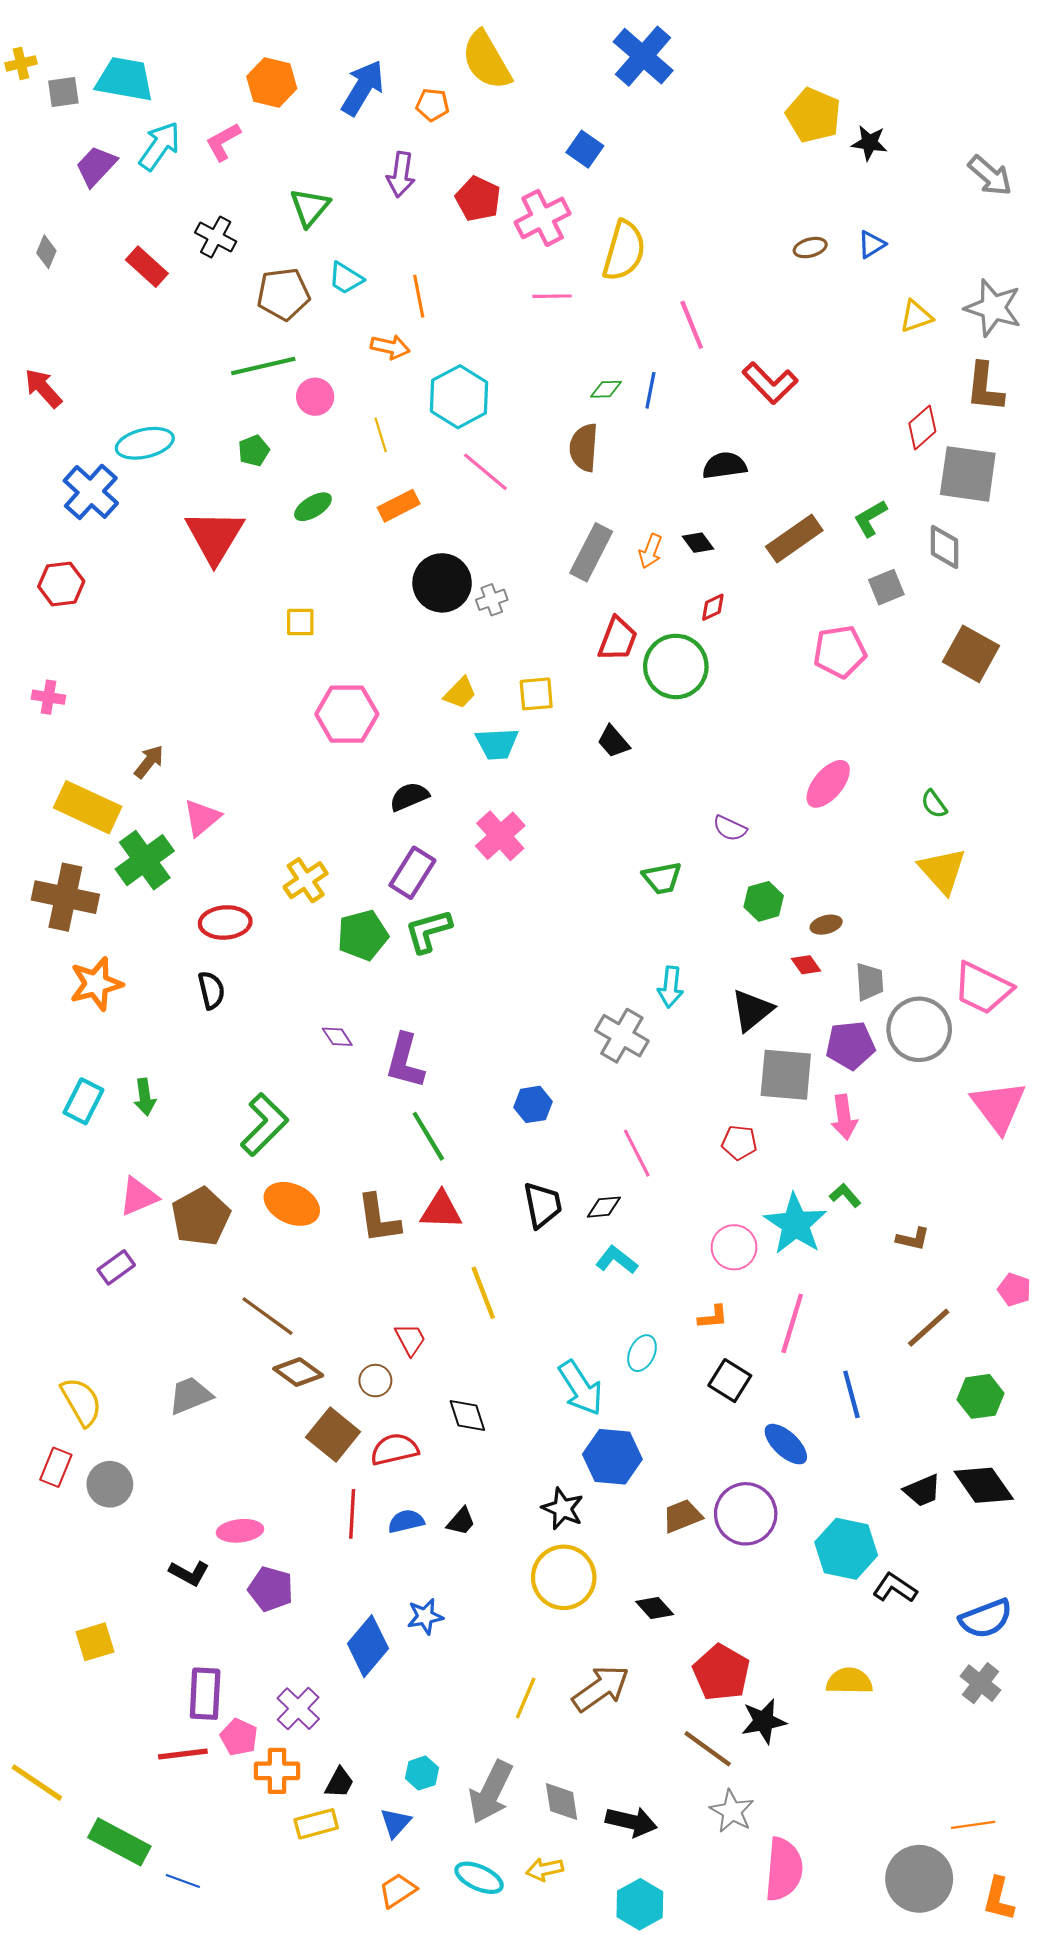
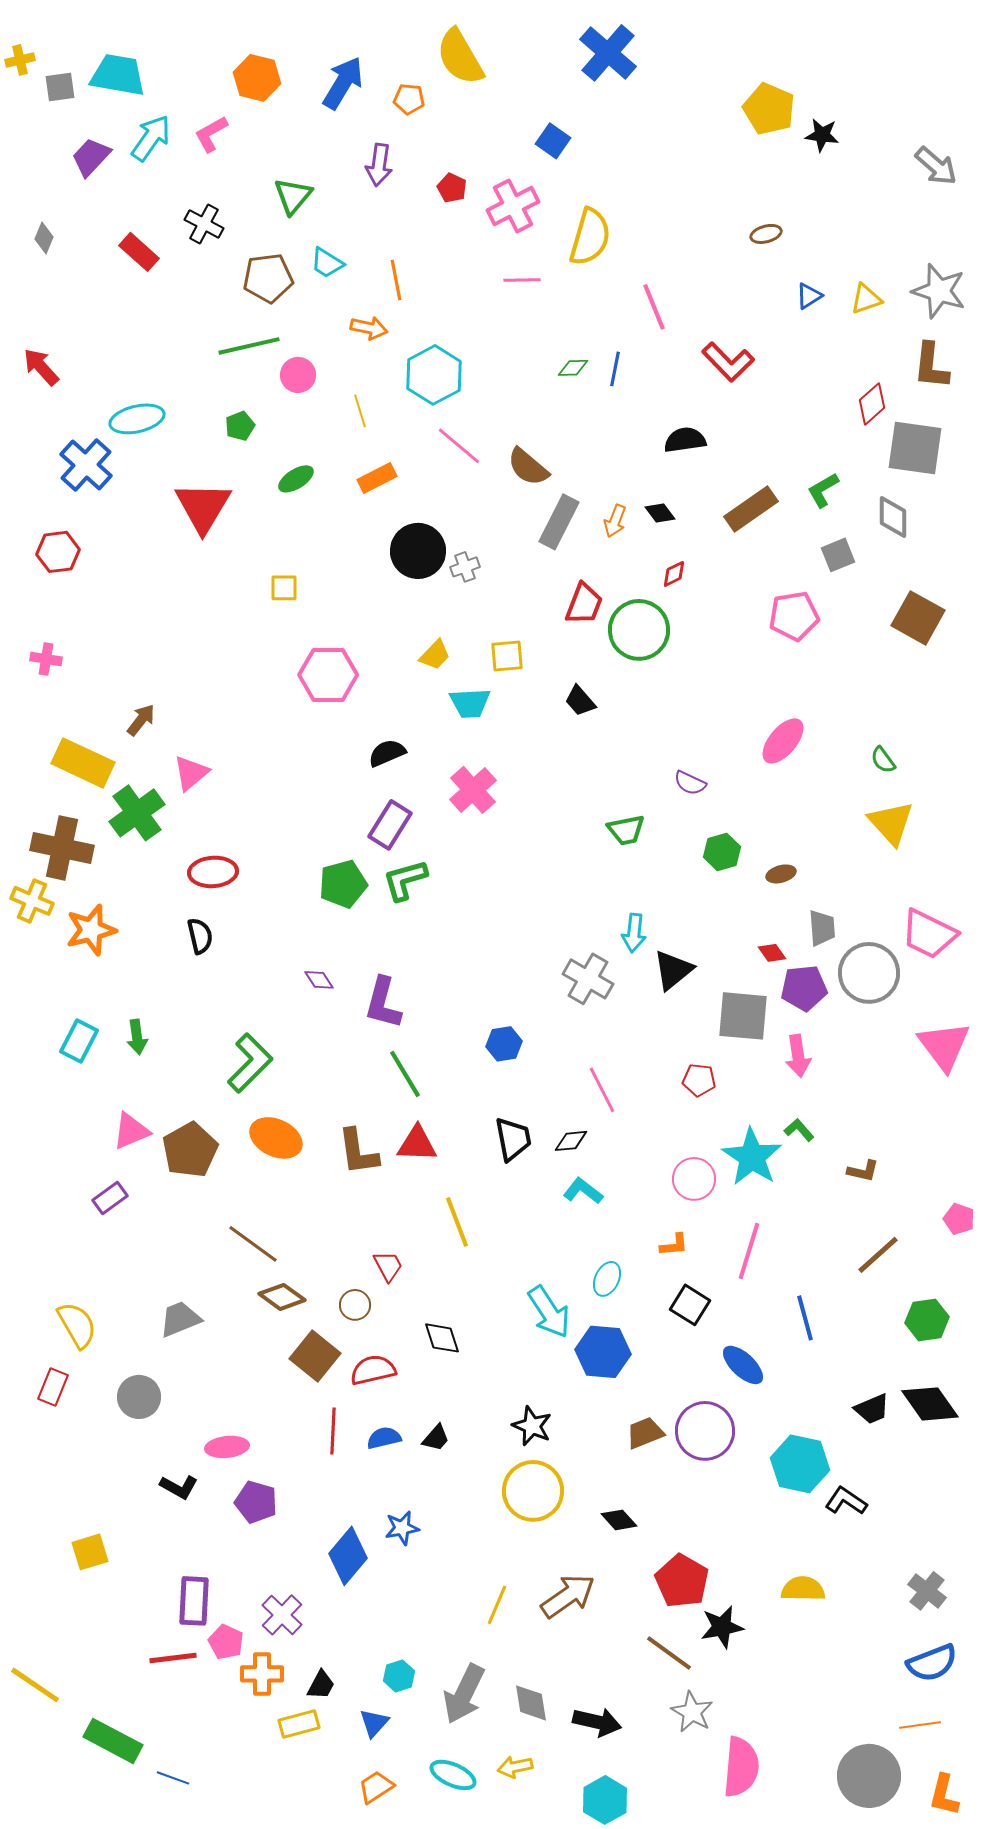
red pentagon: (478, 199) -> (452, 188), size x0.7
blue triangle: (872, 244) -> (809, 296), moved
brown semicircle: (584, 447) -> (528, 467), moved, turned -54
yellow cross: (306, 880) -> (32, 901), moved, turned -33
red diamond: (806, 965) -> (772, 953), moved
black triangle: (752, 1010) -> (673, 970), moved
blue hexagon: (612, 1457) -> (603, 1352), moved
gray circle: (110, 1484) -> (139, 1397), moved
blue semicircle: (986, 1619) -> (932, 1663), moved

